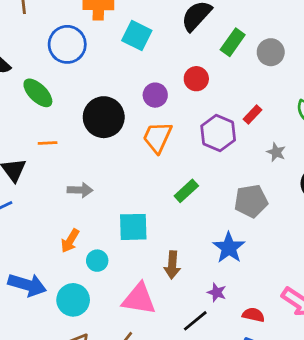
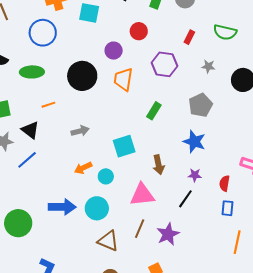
green ellipse: (38, 93) -> (32, 72), turned -30
red rectangle: (252, 115) -> (189, 37), moved
orange arrow: (70, 241) -> (83, 168), turned 48
red semicircle: (253, 315) -> (224, 183), turned -77

